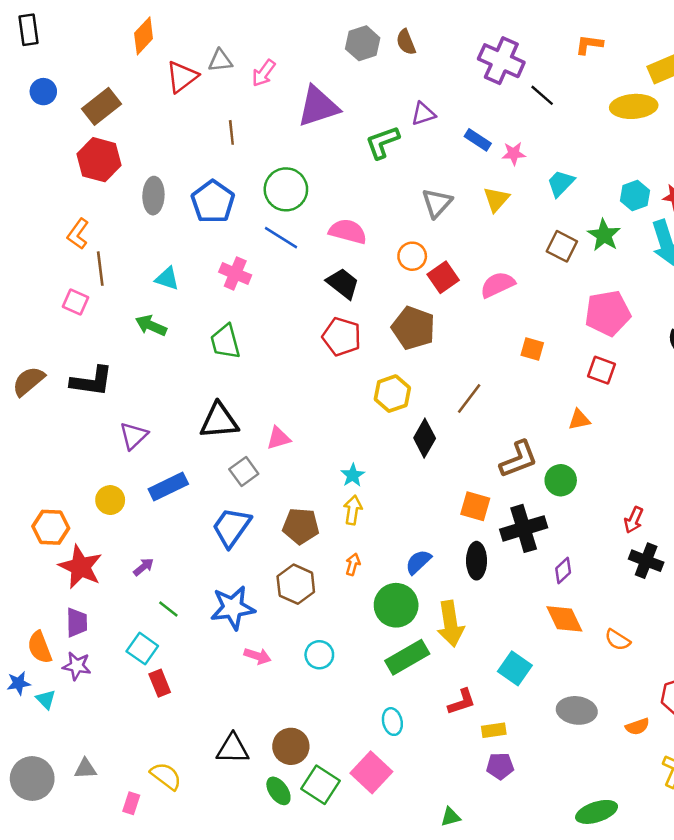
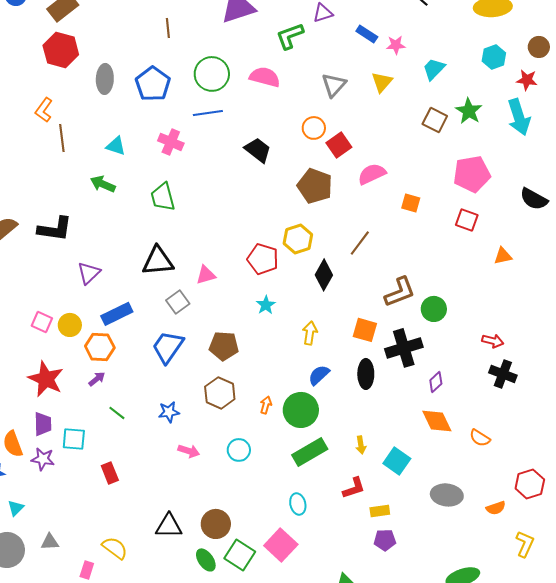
cyan hexagon: (635, 196) -> (494, 57), moved
pink semicircle: (348, 231) -> (265, 77), moved
blue line: (281, 238) -> (208, 113), turned -40
pink semicircle: (498, 285) -> (372, 174), moved
pink square: (75, 302) -> (42, 322), moved
red pentagon: (342, 337) -> (263, 259), moved
orange triangle: (579, 420) -> (503, 256), moved
yellow arrow: (353, 510) -> (310, 333), moved
red arrow: (634, 520) -> (493, 341), turned -100
orange hexagon: (51, 527) -> (100, 347), moved
orange arrow: (353, 564) -> (266, 405), moved
blue star: (233, 608) -> (169, 412), size x0.6
yellow arrow: (451, 624) -> (361, 445), moved, size x0.5
cyan square: (142, 649) -> (74, 439), moved, turned -30
cyan triangle: (46, 699) -> (16, 508), moved, turned 30

